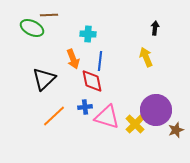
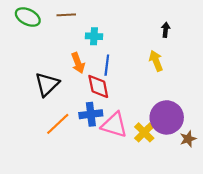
brown line: (49, 15) -> (66, 15), moved
green ellipse: (32, 28) -> (28, 17), moved
blue cross: (85, 107) -> (91, 114), size x1.5

